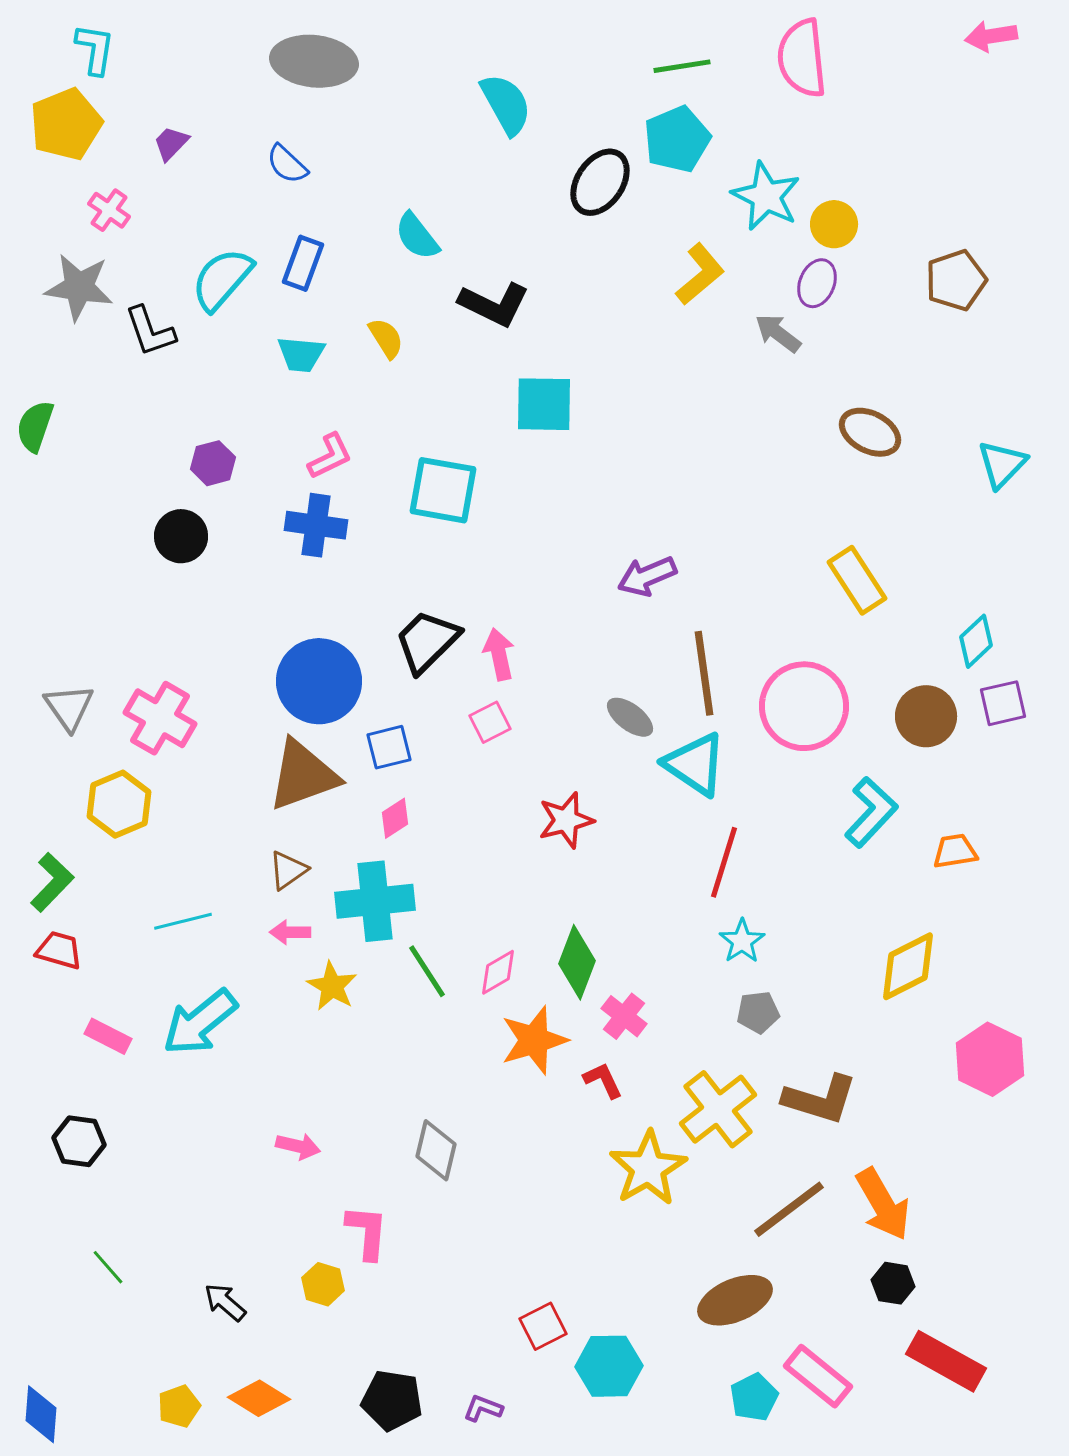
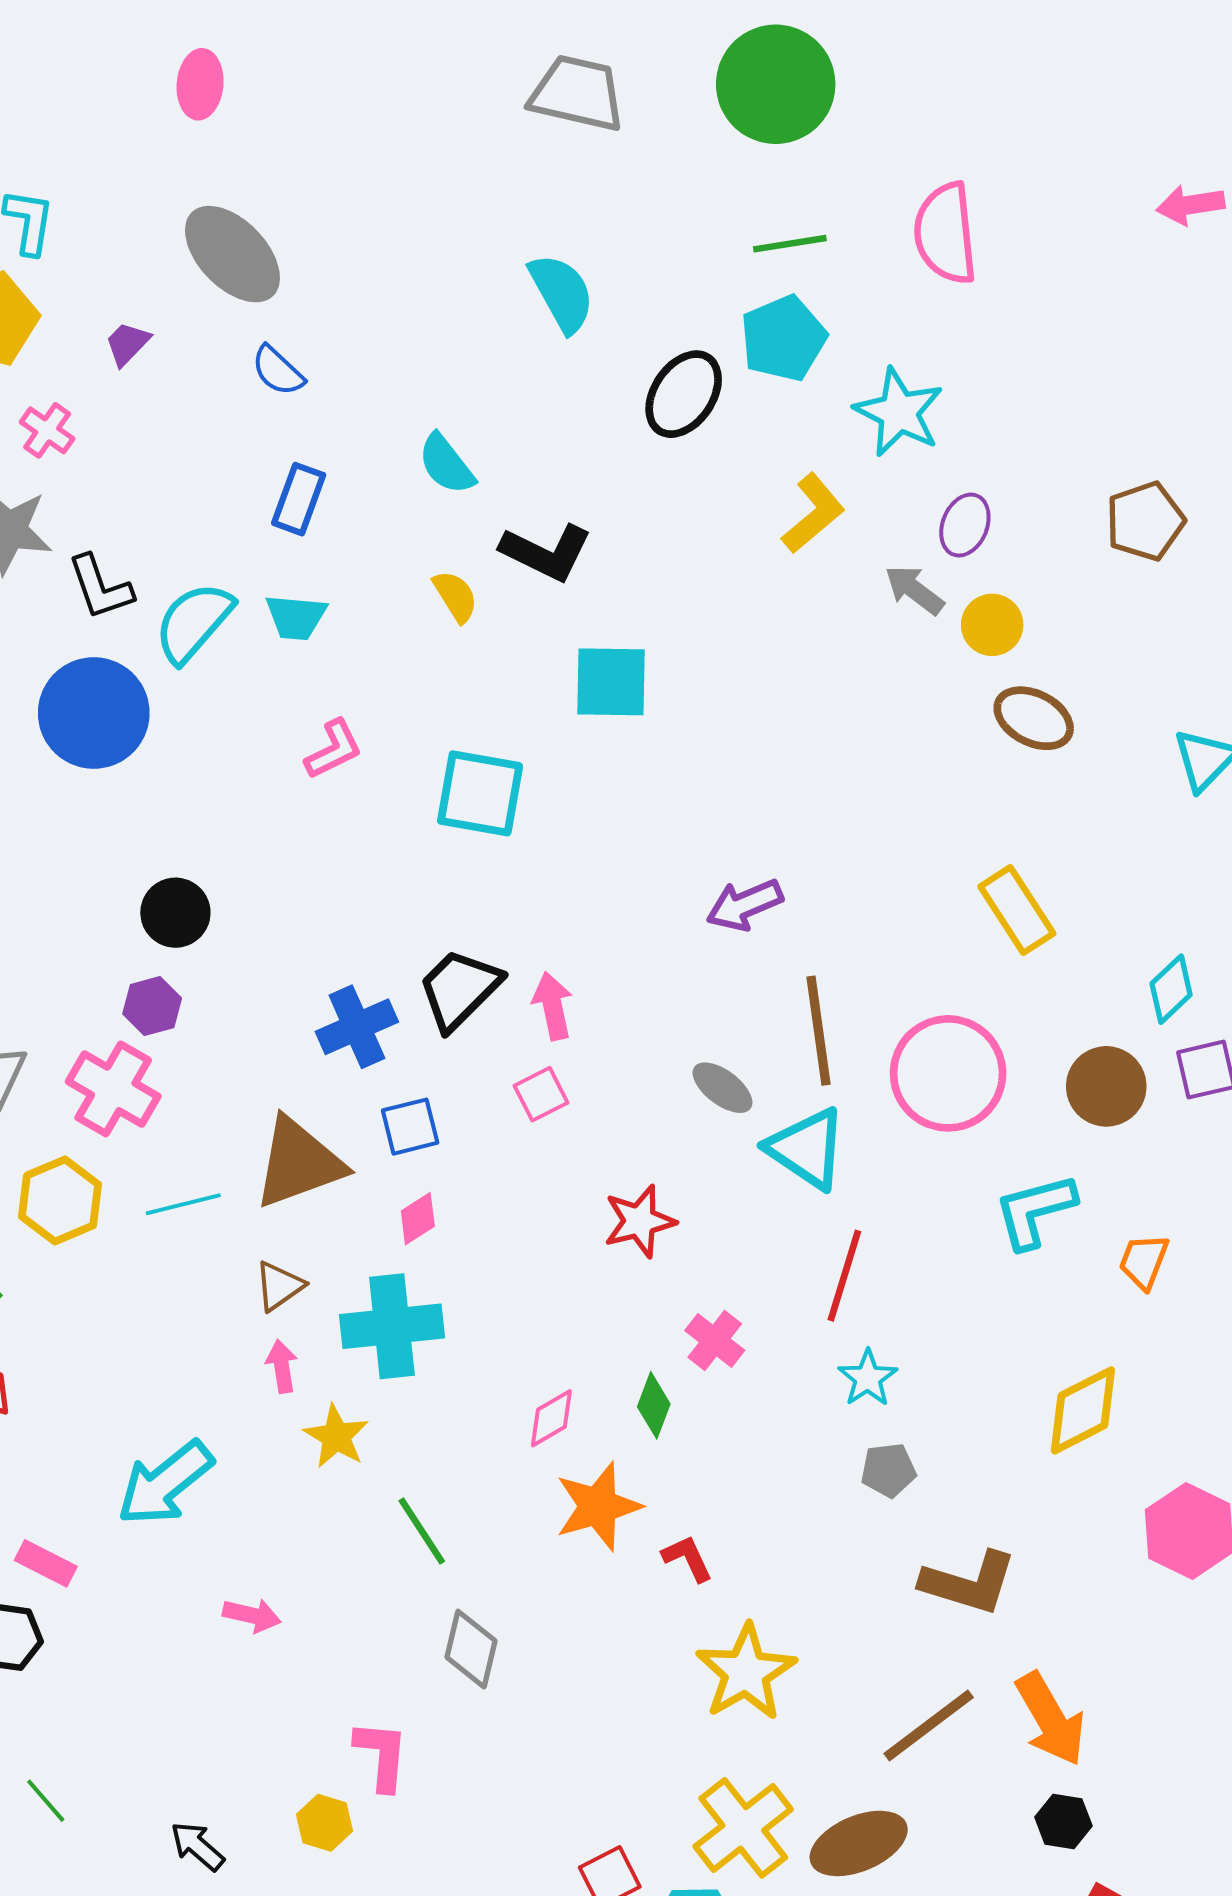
gray ellipse: (314, 61) -> (232, 254), moved, turned 40
yellow circle: (834, 224) -> (992, 625), moved
cyan semicircle: (222, 279) -> (194, 622), moved
yellow semicircle: (386, 338) -> (455, 596), moved
purple hexagon: (213, 463) -> (152, 1006), moved
blue cross: (316, 525) -> (357, 1027), moved, turned -32
black circle: (181, 536) -> (175, 913), moved
blue circle: (319, 681) -> (94, 713), moved
cyan L-shape: (871, 812) -> (1035, 1211), turned -148
orange trapezoid: (955, 851) -> (1144, 1261), turned -60
cyan line: (183, 921) -> (183, 1204), moved
pink arrow: (290, 932) -> (282, 1366), turned 81
green diamond: (577, 962) -> (654, 1405), size x0.7
green line: (427, 971) -> (422, 1531), moved
pink cross: (624, 1016) -> (715, 1340), moved
pink rectangle: (108, 1036) -> (46, 1563), moved
yellow cross: (718, 1109) -> (743, 1828), moved
pink arrow: (298, 1146) -> (252, 1615), moved

